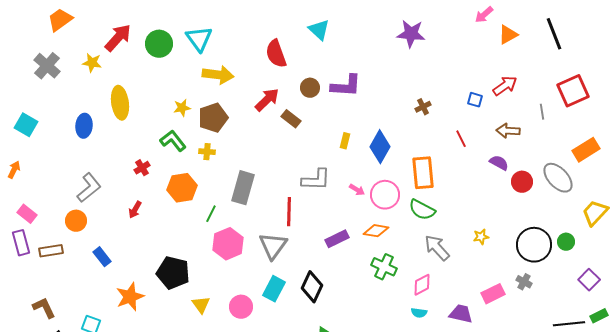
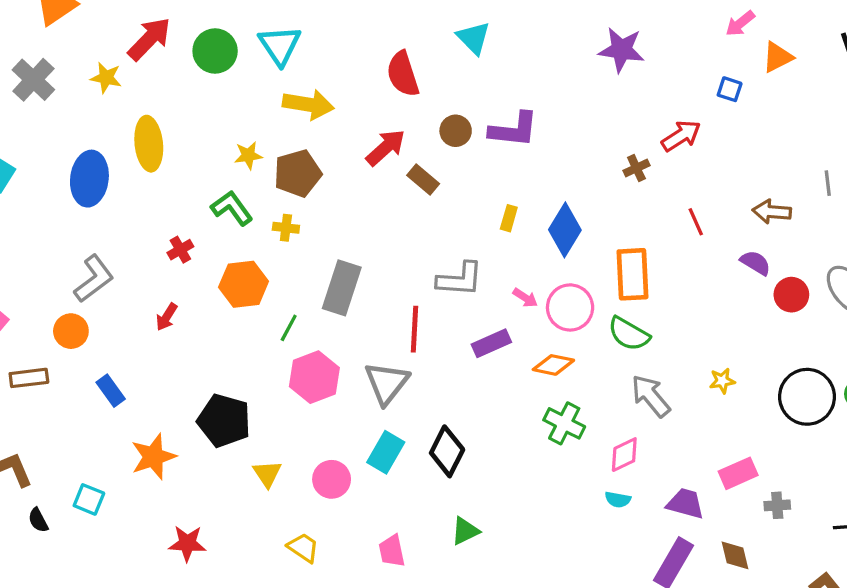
red arrow: (505, 86) -> (681, 136), moved
blue square: (475, 100) -> (730, 89), moved
blue ellipse: (84, 126) -> (89, 179), size x1.4
purple rectangle: (337, 239) -> (491, 343), moved
gray cross: (524, 282) -> (777, 505), moved, turned -35

